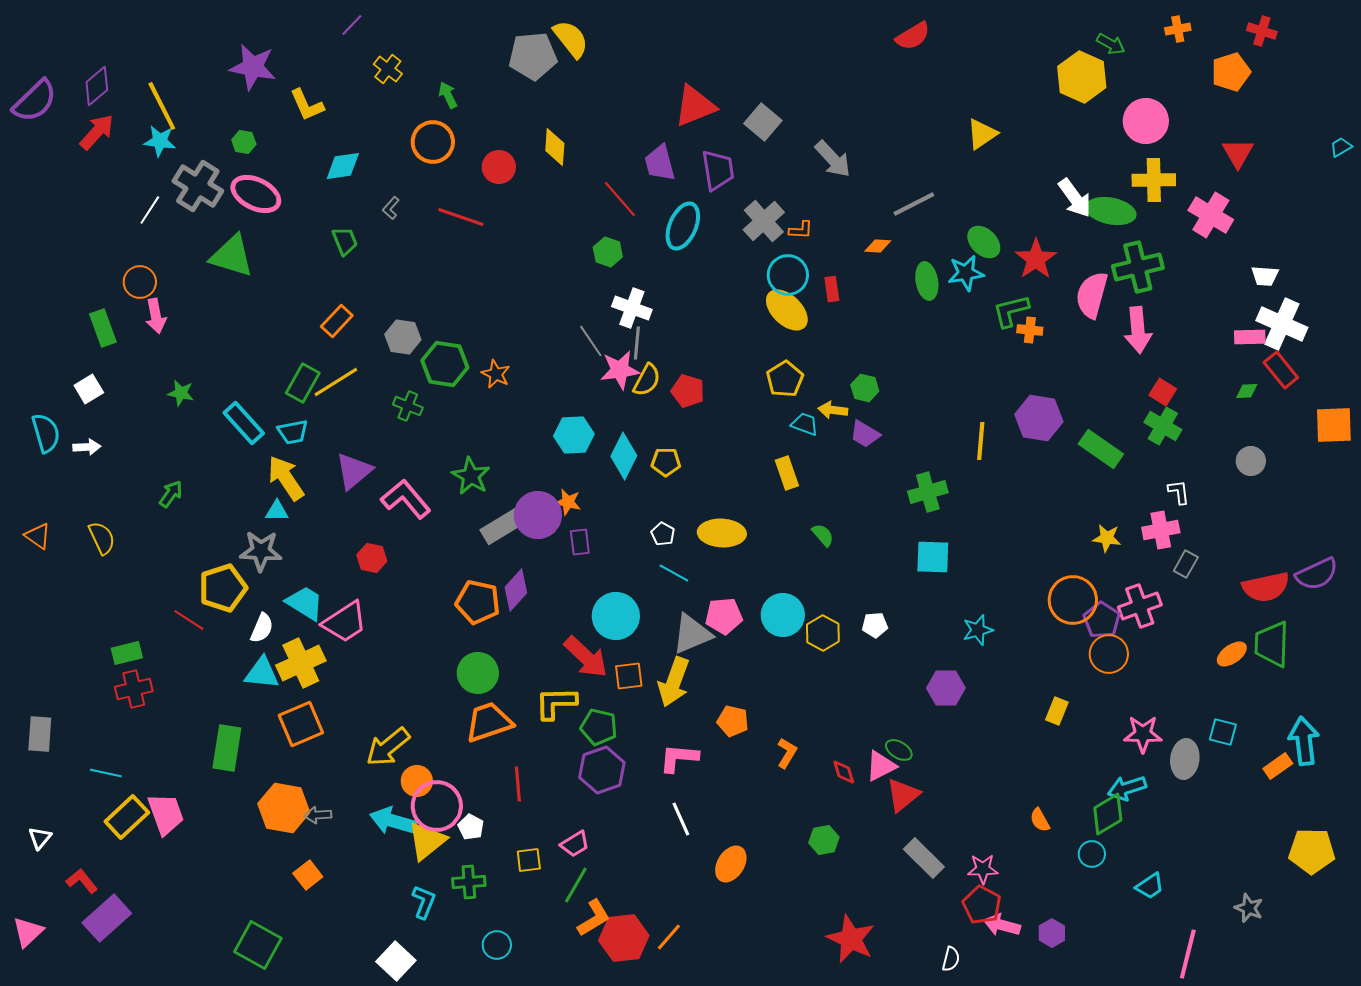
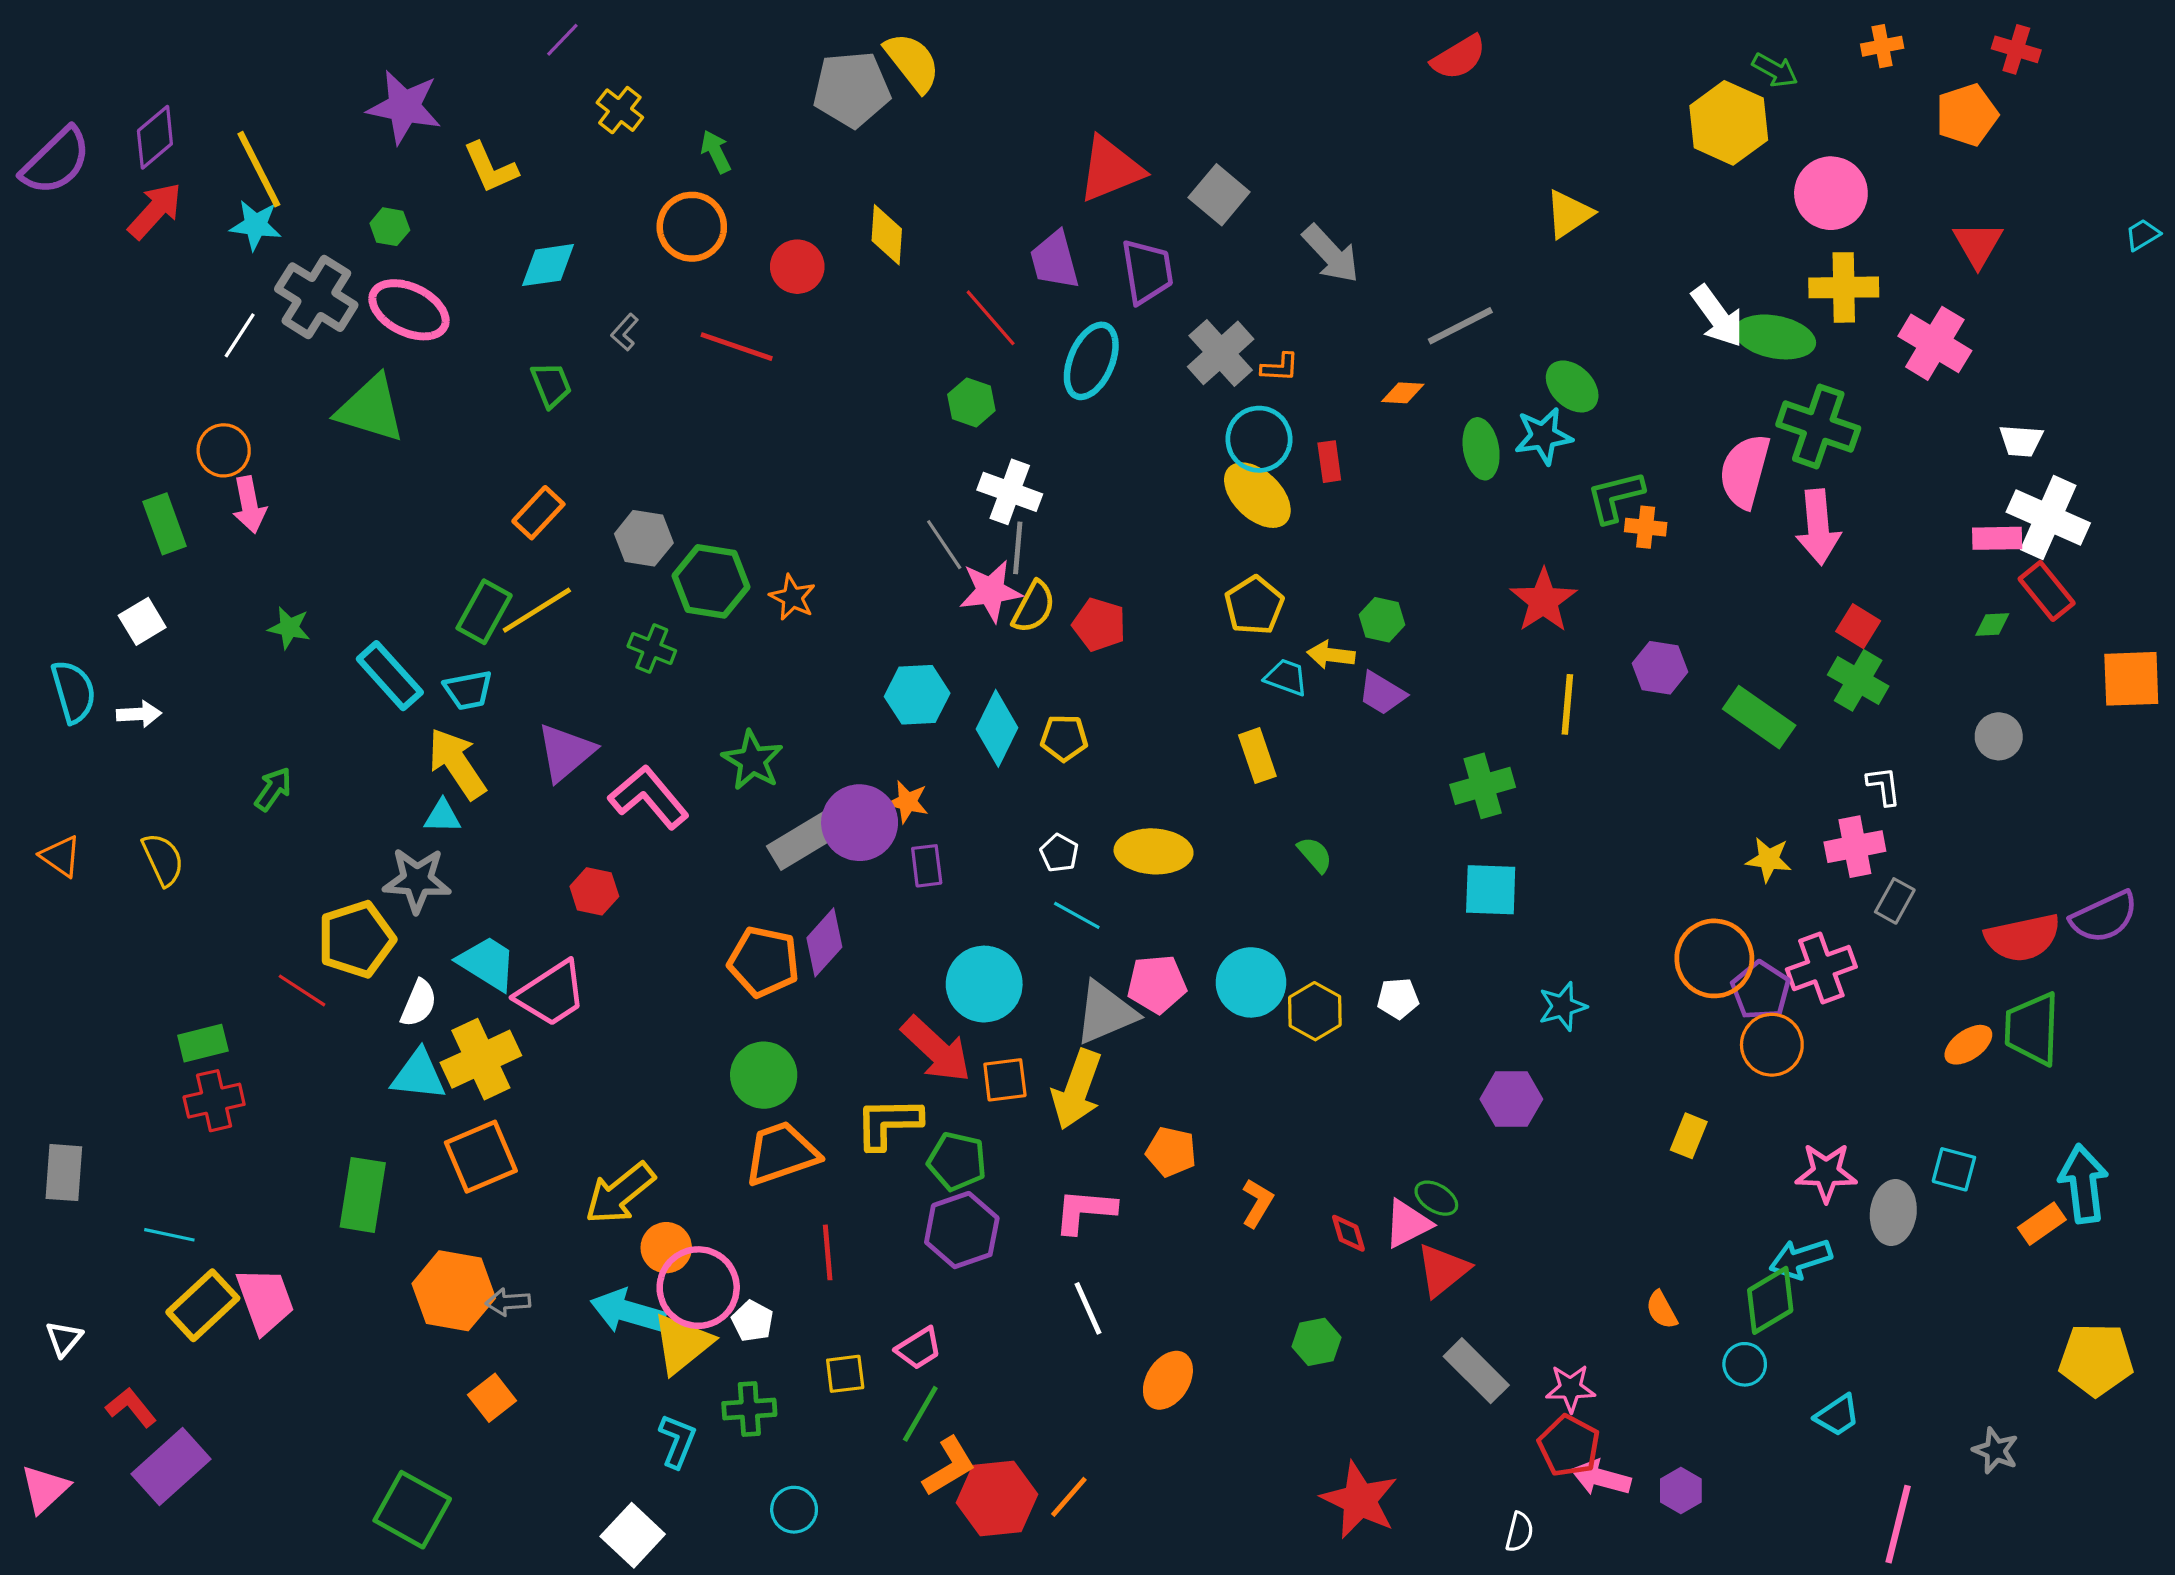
red star: (1036, 259) -> (1543, 601), moved
green cross: (1138, 267) -> (1818, 426), turned 33
purple hexagon: (1039, 418) -> (1660, 668), size x0.7

